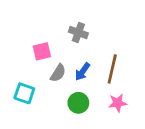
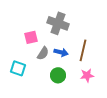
gray cross: (78, 32) -> (58, 23), size x1.5
blue arrow: (82, 72) -> (61, 52), turned -112

